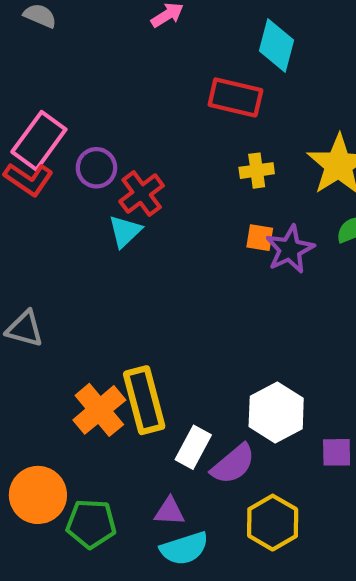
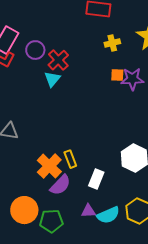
purple star: (290, 249) -> (132, 79), turned 30
yellow rectangle: (144, 400) -> (70, 159), size x0.6
purple semicircle: (233, 464) -> (60, 185), moved
cyan semicircle: (184, 548) -> (108, 215), moved

